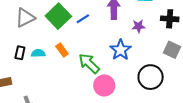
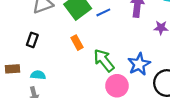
blue star: (120, 50) -> (139, 64), moved
cyan semicircle: (38, 53) -> (38, 75), moved

